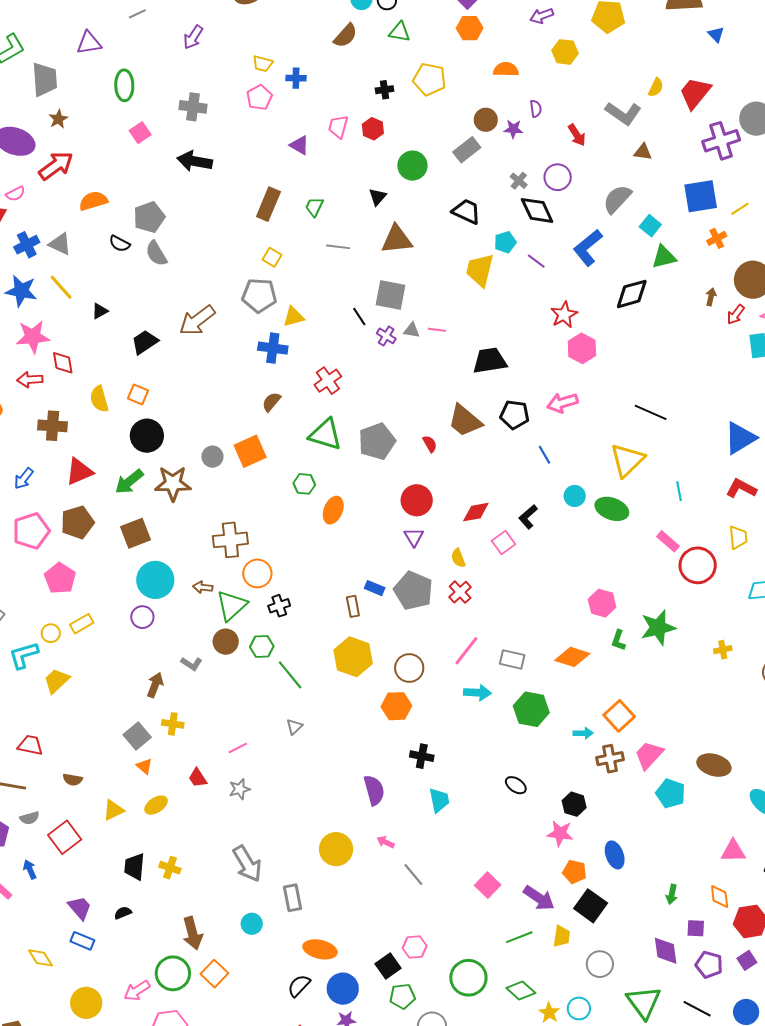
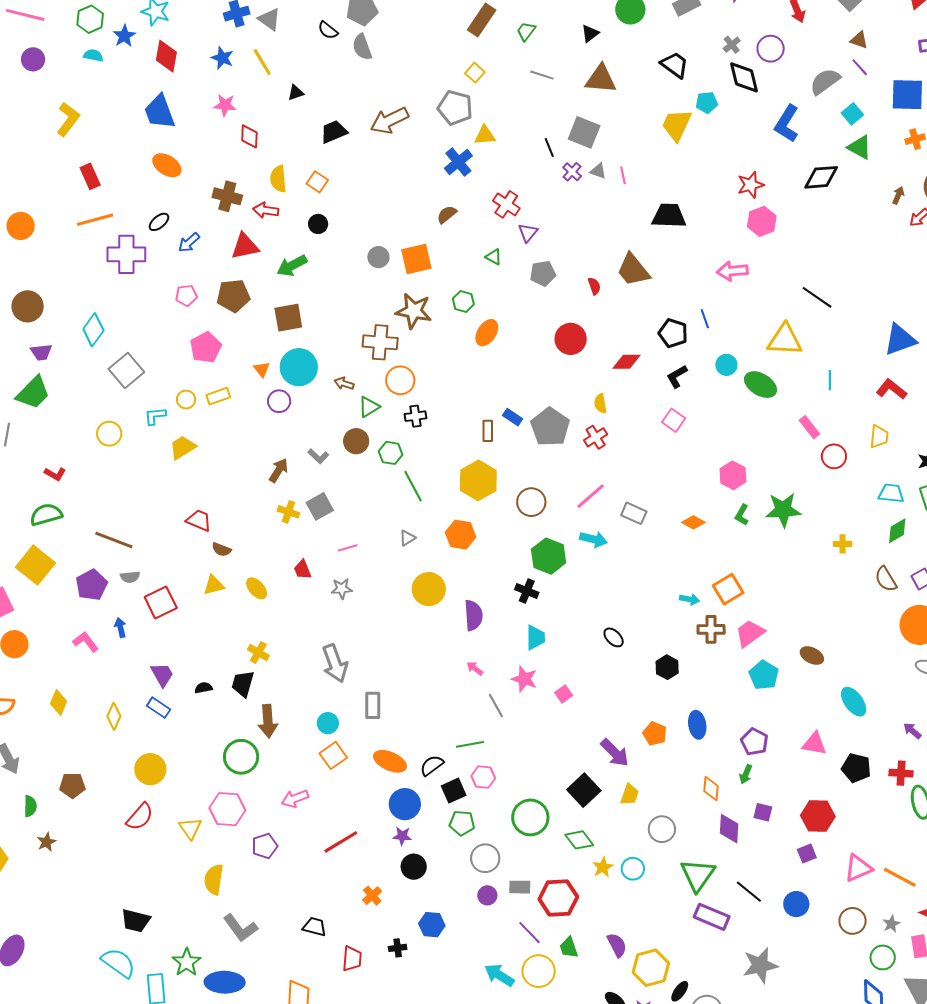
blue L-shape: (588, 248) -> (787, 124), turned -30
green triangle: (664, 257) -> (860, 147), turned 32
purple line: (536, 261) -> (860, 67), moved
blue star: (21, 291) -> (222, 58), size x0.7
pink line: (437, 330) -> (623, 175), turned 60
pink star: (33, 337) -> (225, 105), size x0.7
blue cross: (273, 348) -> (458, 162), turned 32
red arrow: (30, 380) -> (266, 210), moved
red cross: (328, 381) -> (506, 204), turned -32
black pentagon: (515, 415) -> (673, 333), moved
green triangle: (325, 434) -> (494, 257), size x0.5
black circle: (147, 436) -> (318, 224), size x0.6
gray pentagon: (377, 441) -> (543, 273), size x0.7
yellow triangle: (627, 460) -> (785, 340), turned 36
brown star: (173, 483) -> (414, 311), moved
pink pentagon: (31, 531) -> (186, 295), size x0.6
purple triangle: (414, 537) -> (528, 233), moved
pink square: (503, 542) -> (674, 420), moved, turned -30
red circle: (698, 565) -> (834, 456), size x0.7
green triangle: (232, 605) -> (369, 407), size x0.7
cyan L-shape: (24, 655) -> (155, 416), size x0.7
orange diamond: (572, 657) -> (693, 522), size x0.7
orange hexagon: (396, 706) -> (461, 535), moved
green hexagon: (531, 709) -> (549, 556), moved
gray square: (137, 736) -> (320, 506), moved
red trapezoid: (30, 745) -> (199, 520), moved
brown ellipse: (714, 765) -> (812, 656), size x0.7
orange triangle: (144, 766) -> (262, 369), moved
brown semicircle: (73, 780) -> (221, 550), moved
yellow ellipse: (156, 805) -> (257, 588), turned 70
pink star: (560, 833) -> (524, 679), moved
yellow circle: (336, 849) -> (429, 589), moved
black trapezoid: (134, 867) -> (243, 684), moved
pink square: (488, 885) -> (564, 694), moved, size x0.7
orange diamond: (720, 897) -> (711, 789), moved
black square: (591, 906) -> (584, 790), moved
green line: (519, 937) -> (470, 744), moved
yellow diamond: (40, 958) -> (114, 716), turned 44
purple pentagon: (709, 965) -> (754, 742), moved
orange square: (214, 974) -> (333, 755), moved
black semicircle: (299, 986) -> (432, 765), moved
pink arrow: (137, 991) -> (295, 799), moved

